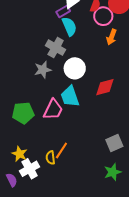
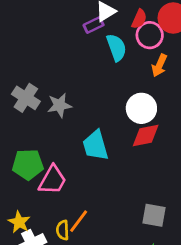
cyan semicircle: (69, 26) -> (116, 47), moved
gray cross: (56, 48) -> (26, 98), moved
white circle: (75, 68) -> (141, 108), moved
pink trapezoid: (53, 110) -> (53, 180), moved
gray square: (114, 143) -> (154, 215), turned 30

